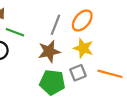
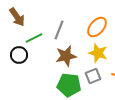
gray line: (56, 25) -> (59, 30), moved
green line: (15, 32) -> (34, 38), turned -48

